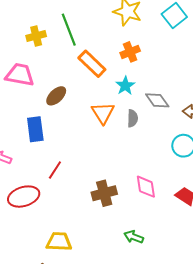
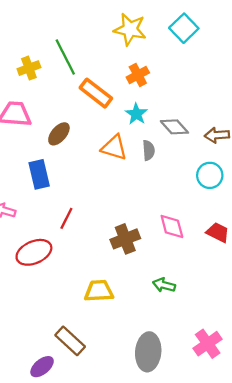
orange triangle: (103, 113) -> (114, 148), turned -35
yellow trapezoid: (59, 242) -> (99, 291), moved

